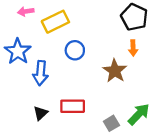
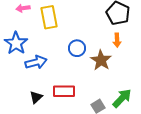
yellow rectangle: (55, 22) -> (49, 17), turned -75
blue circle: (75, 50) -> (77, 48), moved
blue arrow: (41, 73) -> (36, 62), turned -110

